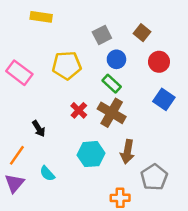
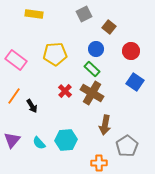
brown square: (142, 33) -> (109, 27), moved
gray square: (102, 35) -> (84, 14), moved
cyan hexagon: (91, 154) -> (66, 140), moved
orange line: (17, 155) -> (14, 96), moved
purple triangle: (14, 183) -> (12, 140), moved

